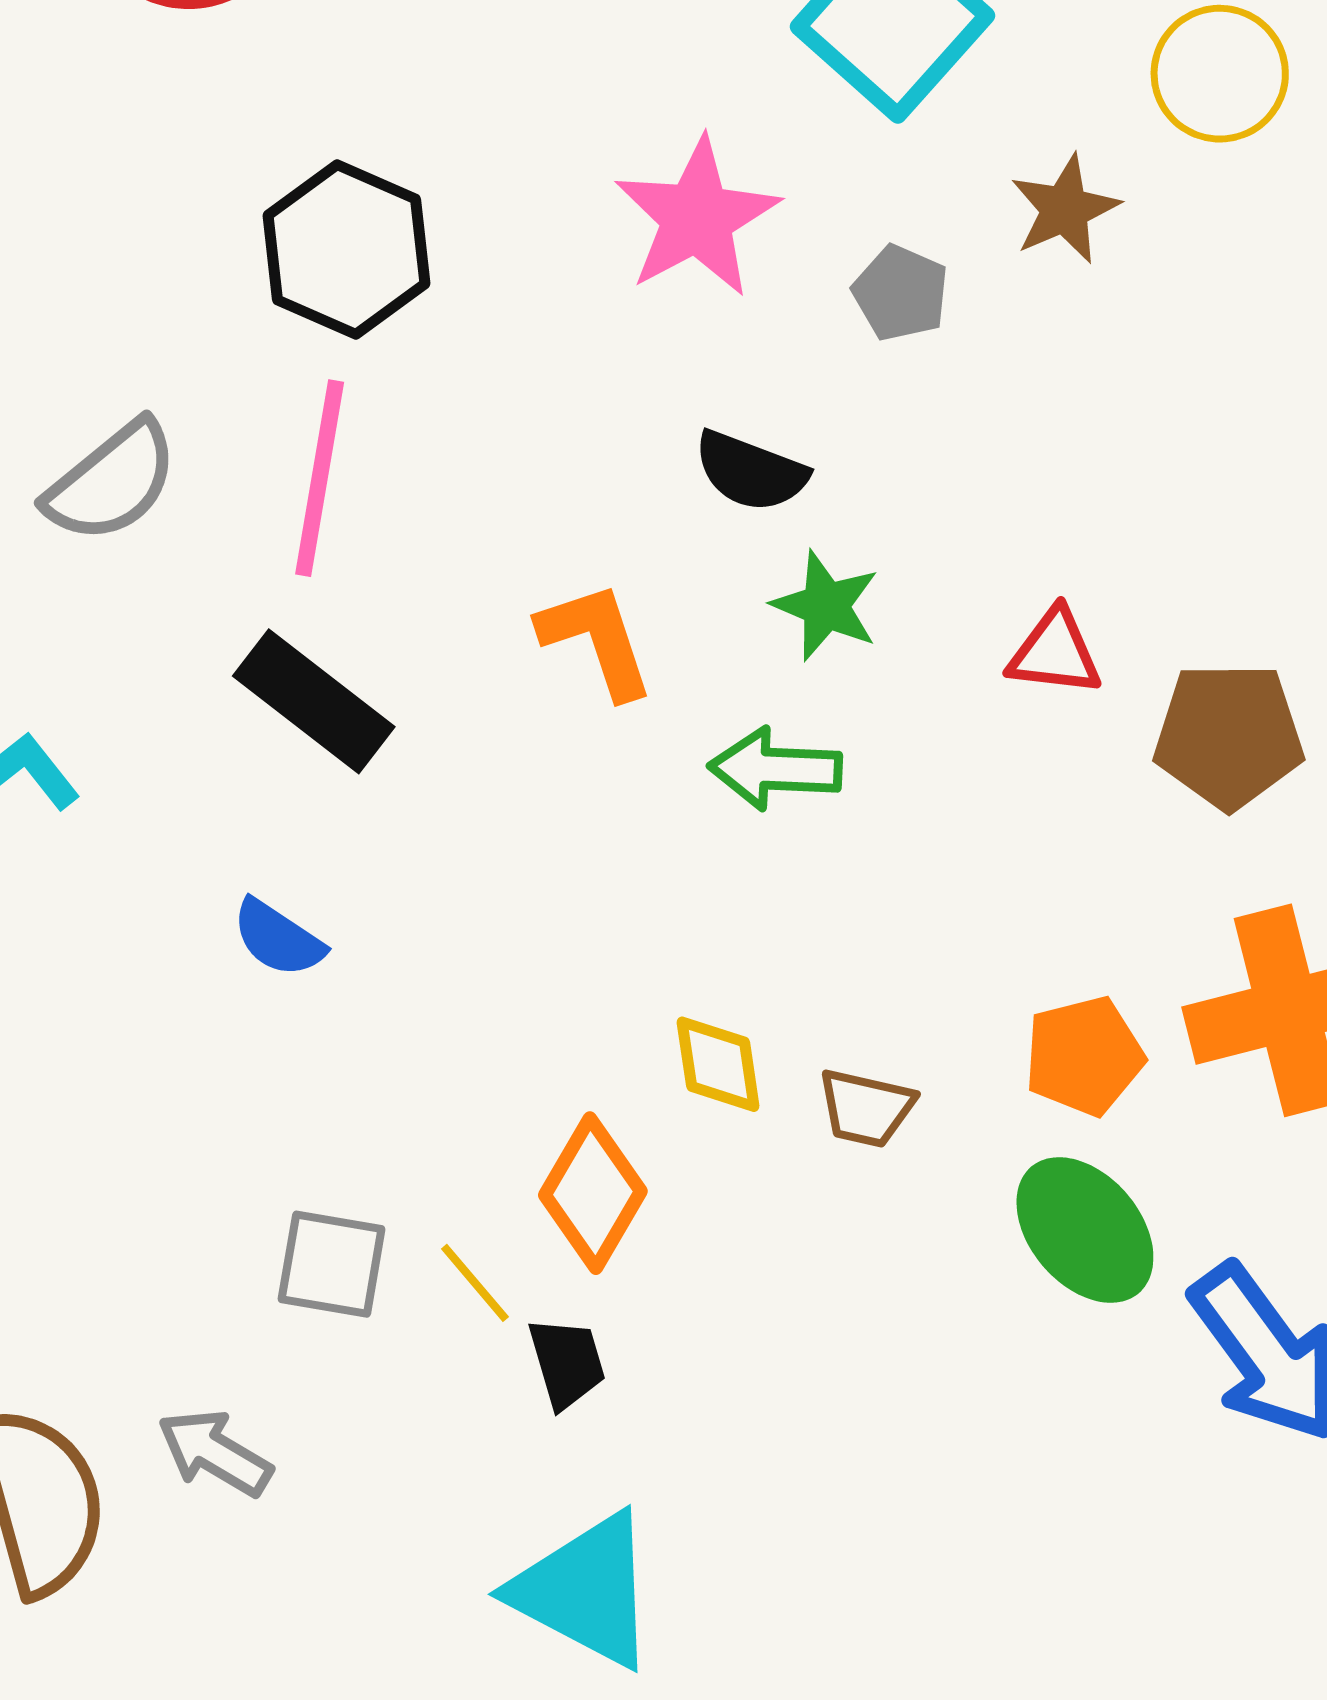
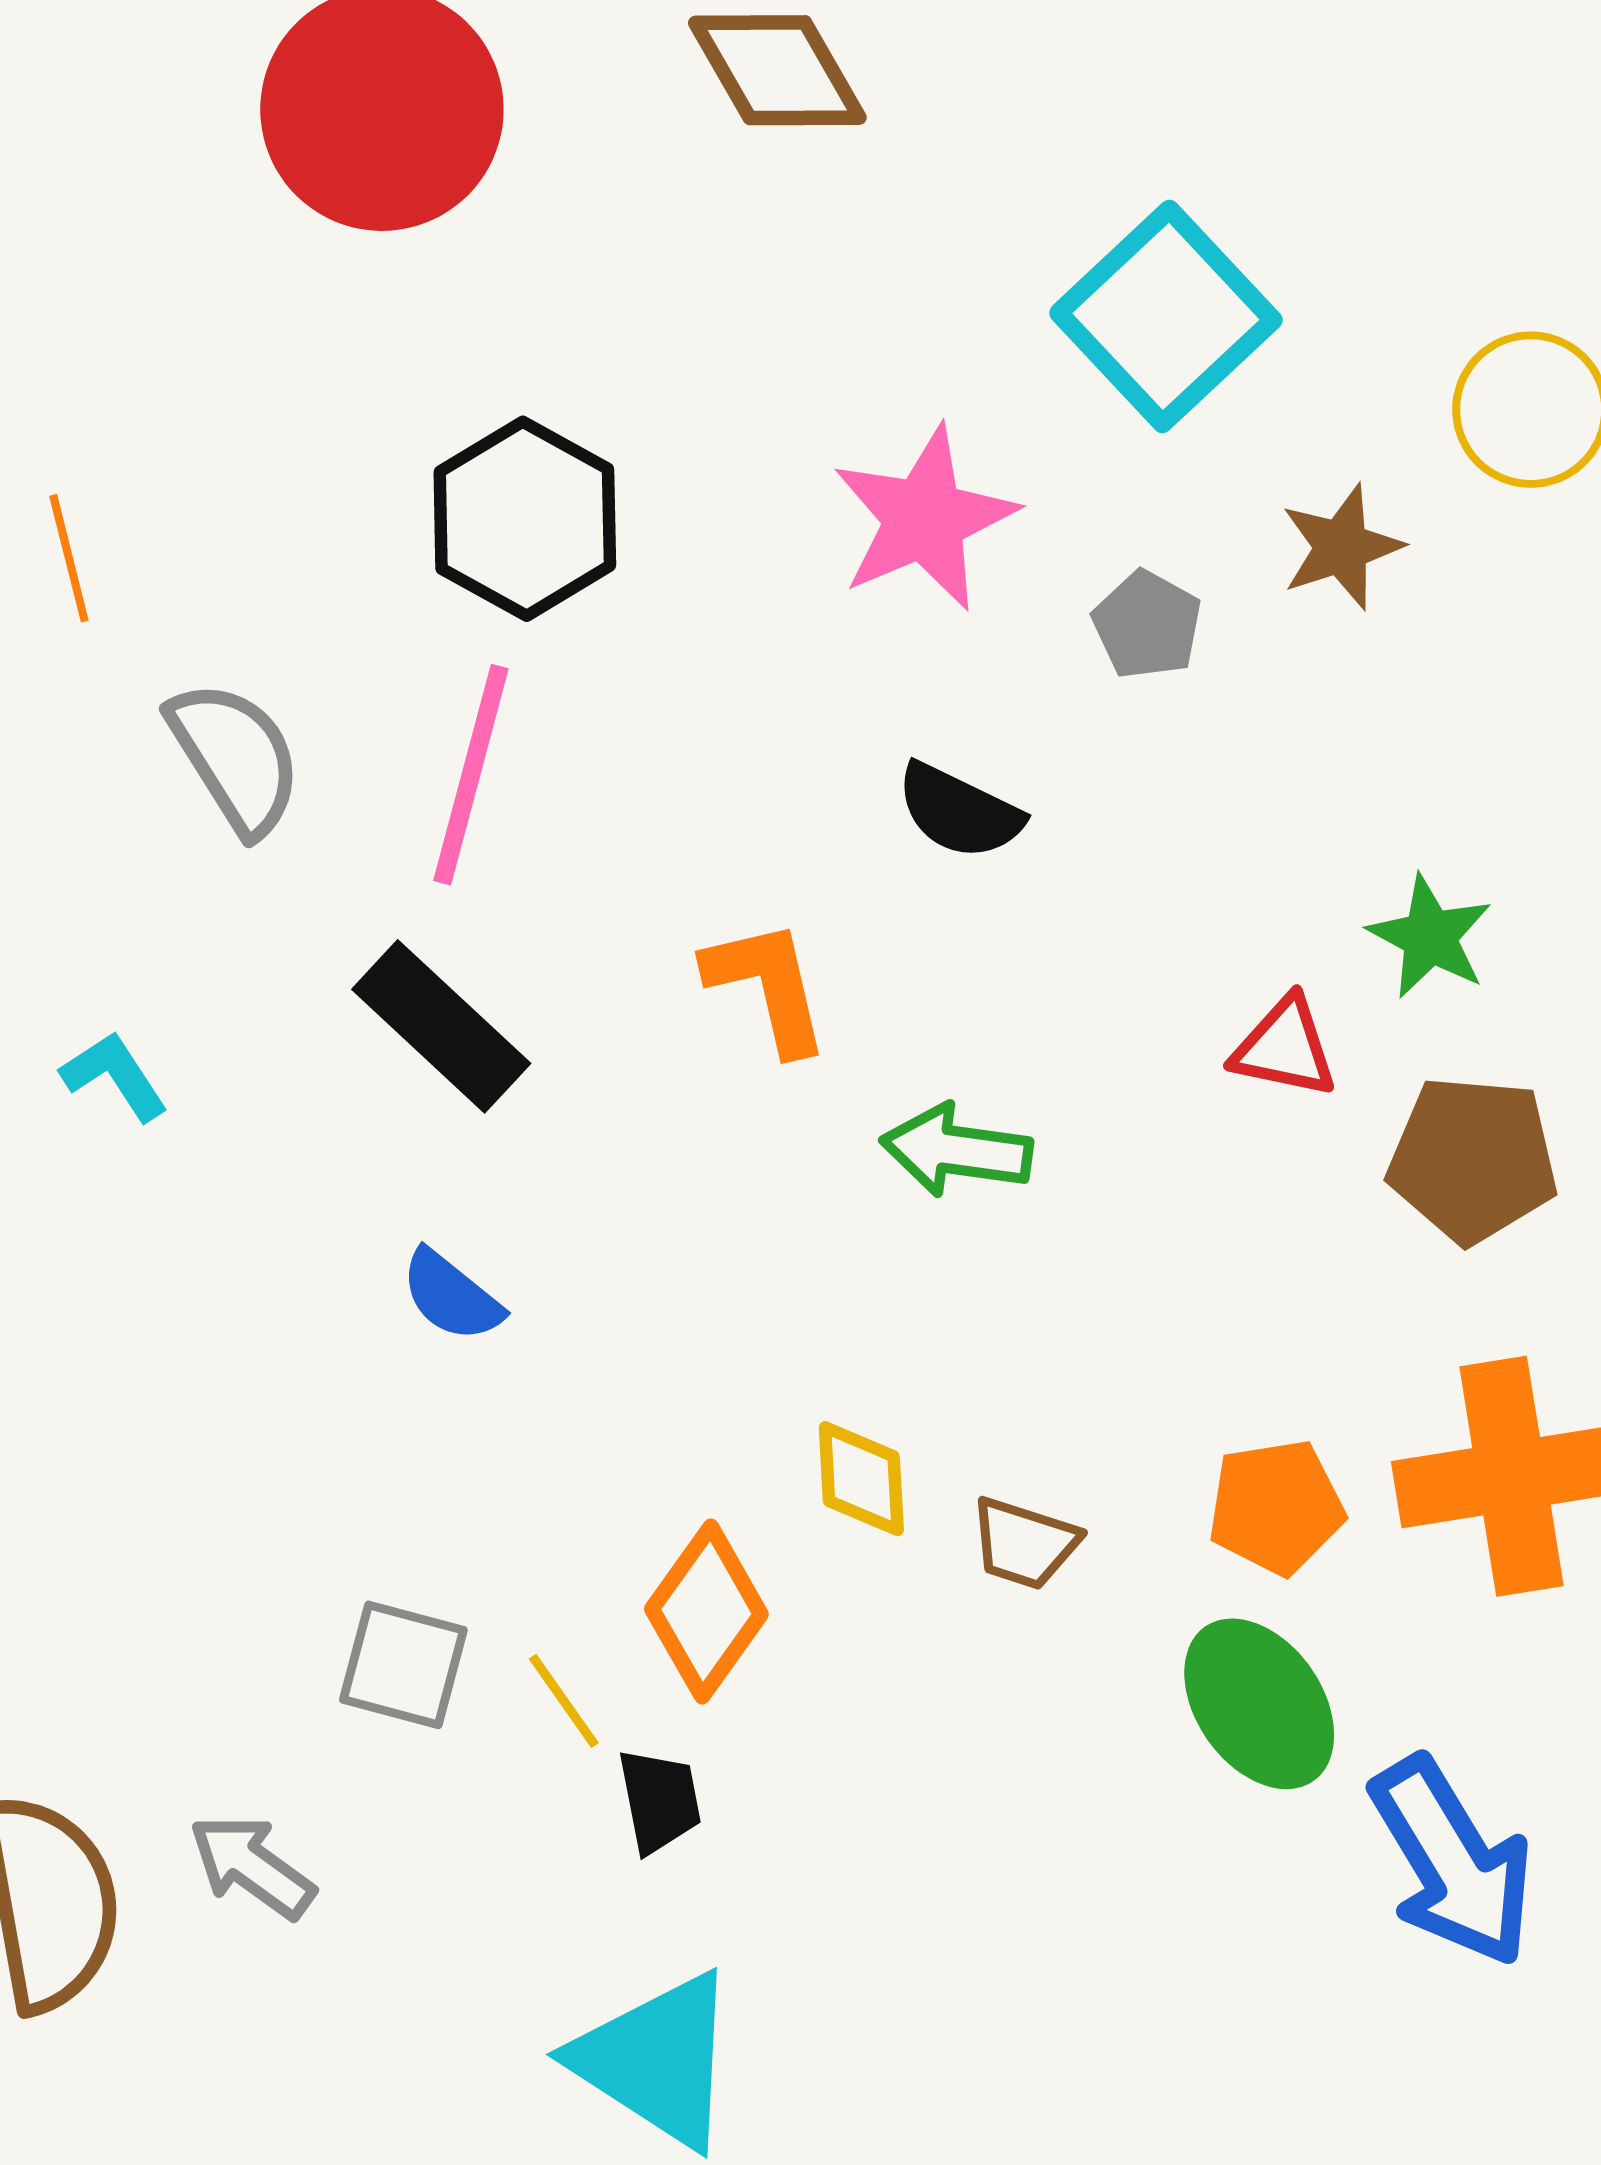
gray semicircle: (112, 482) -> (235, 757), turned -88
green star: (826, 606) -> (1430, 937), moved
blue semicircle: (278, 938) -> (451, 1296), moved

